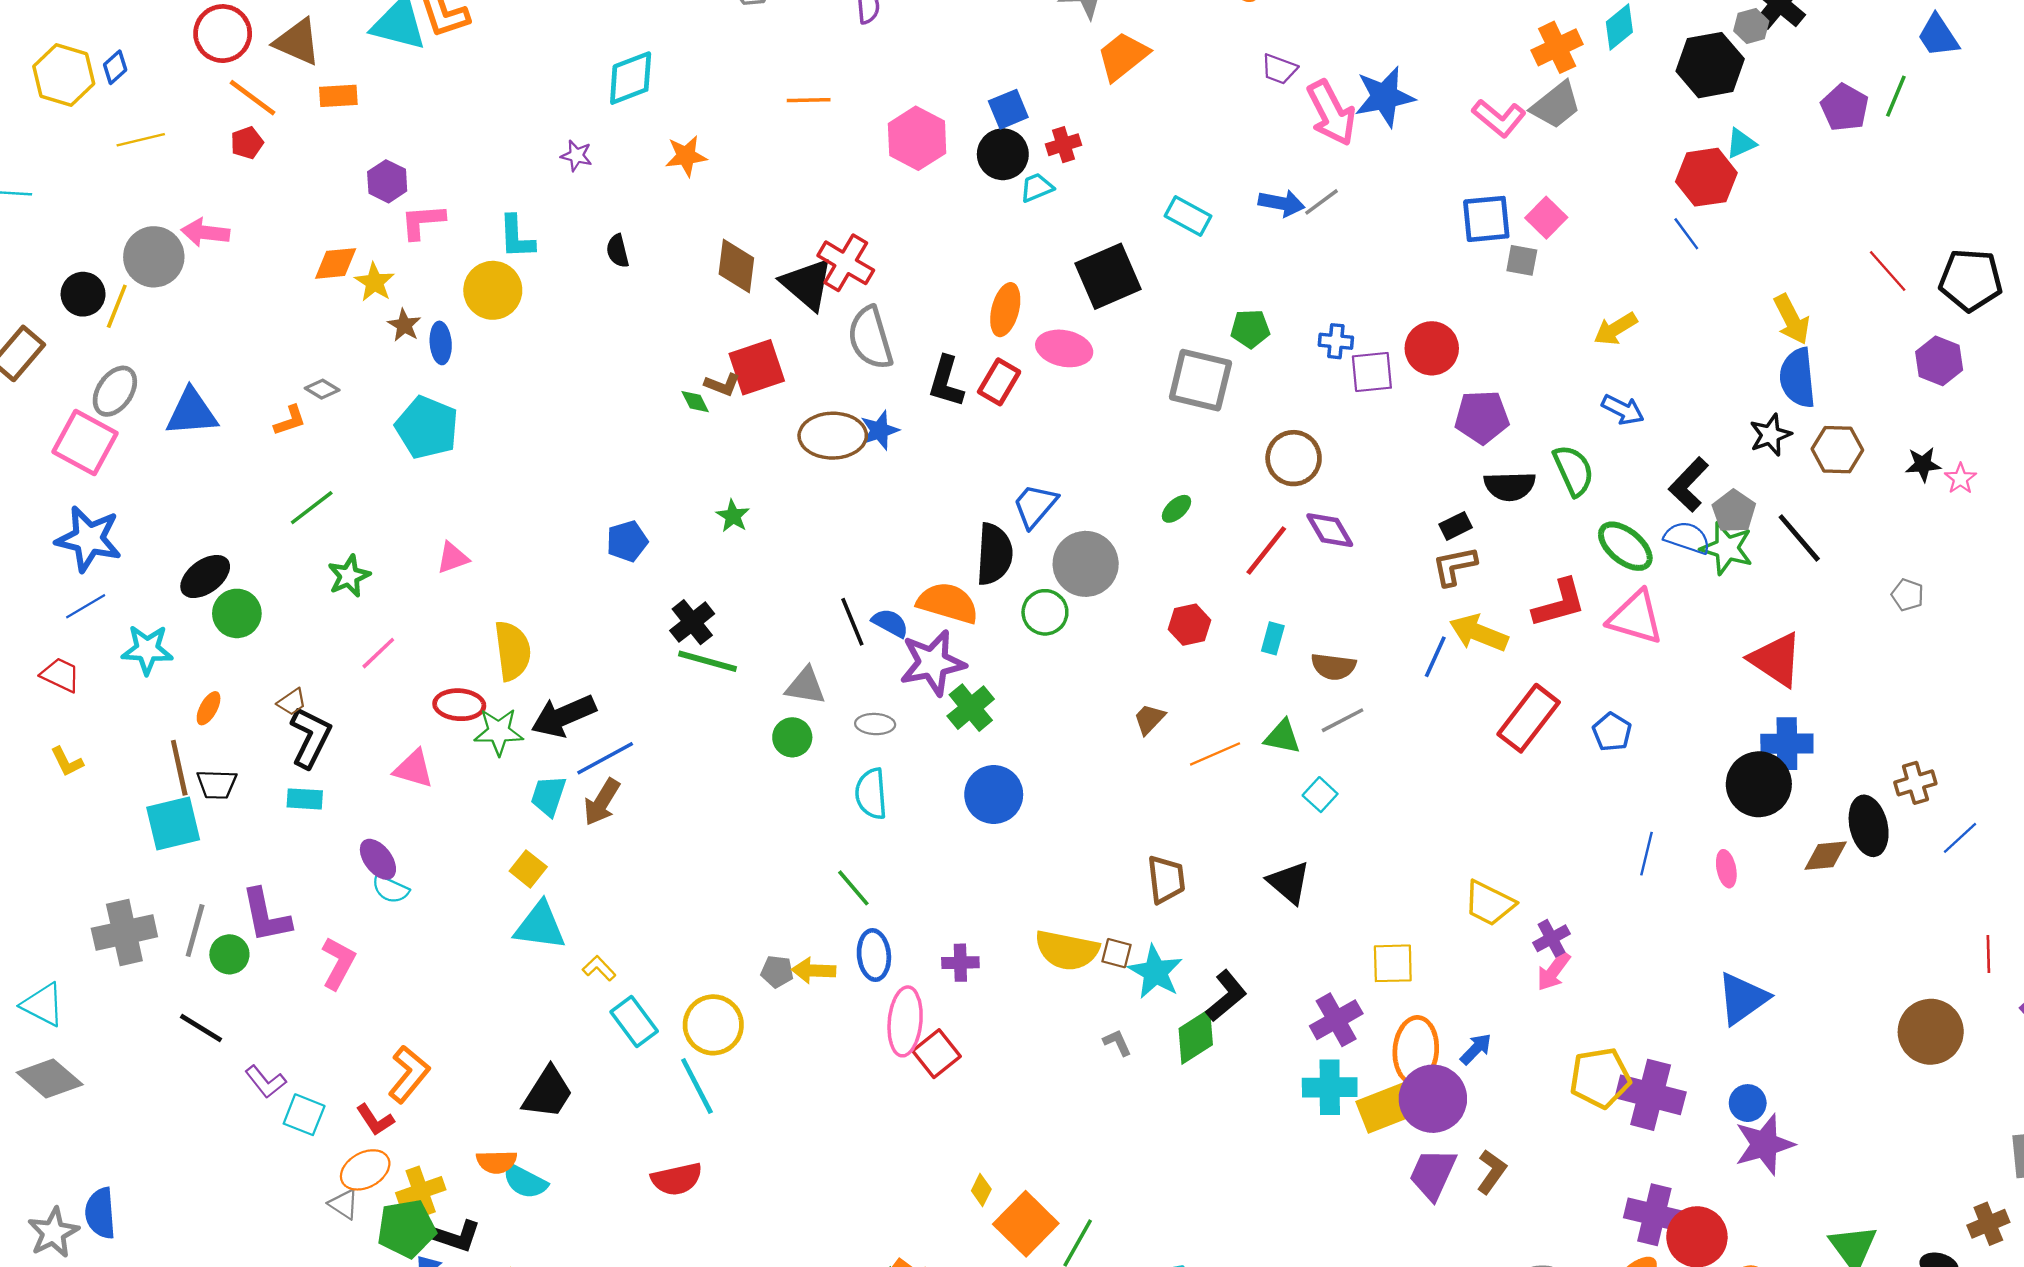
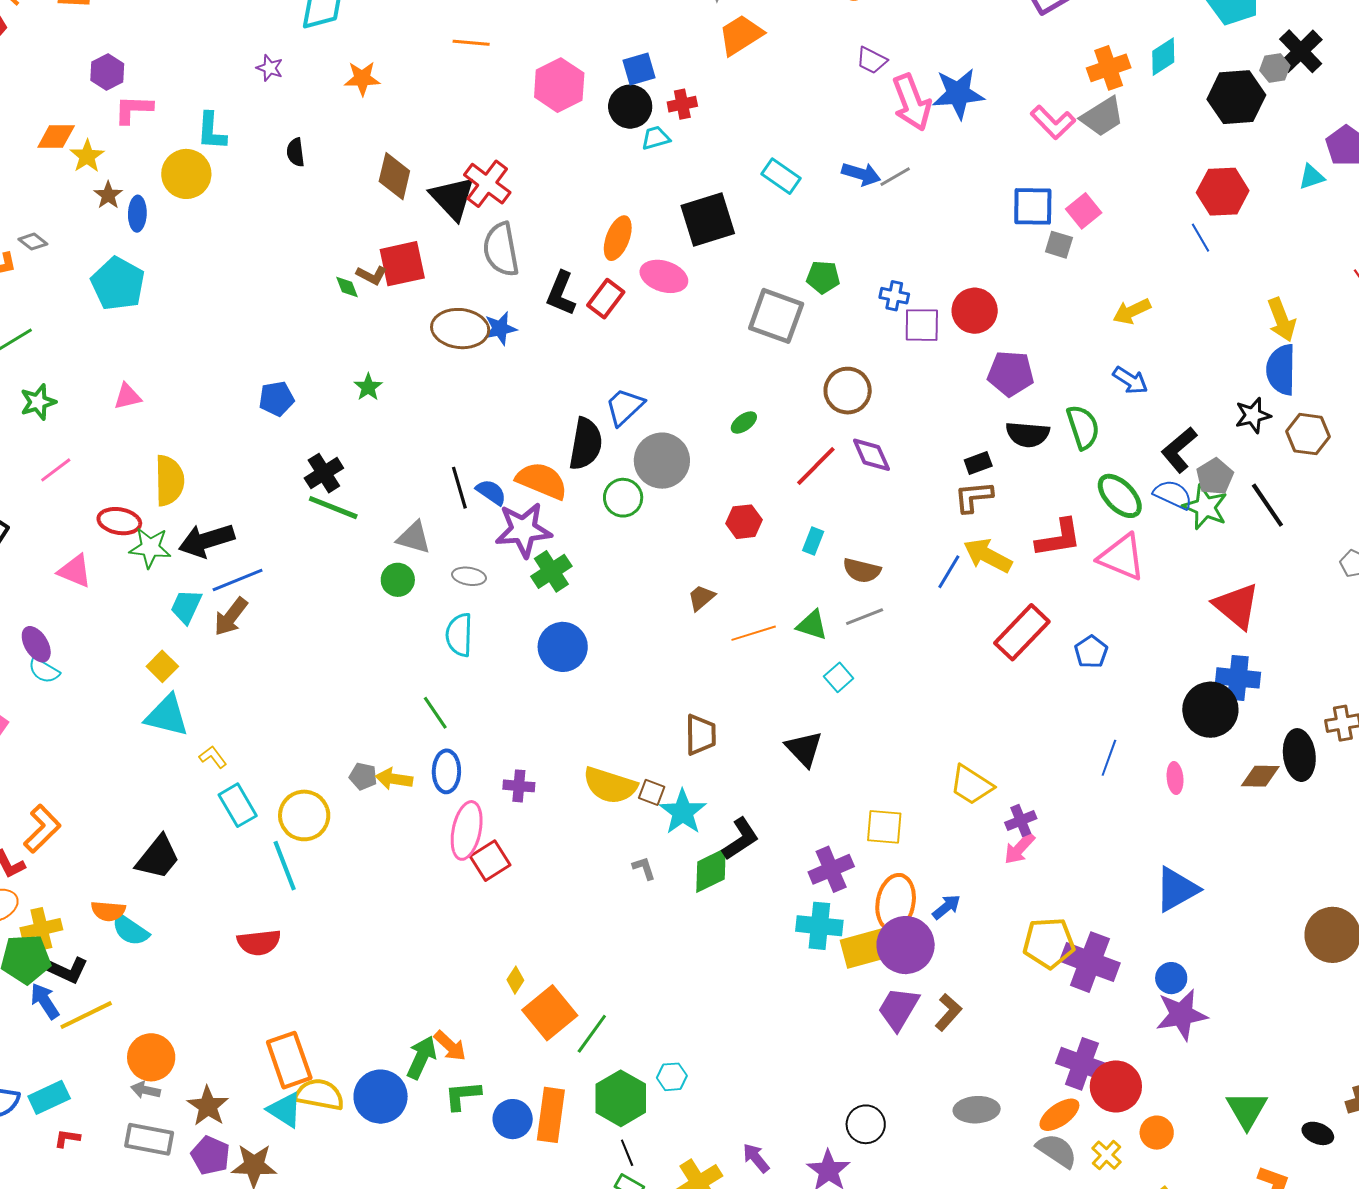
cyan triangle: (1741, 143) -> (1312, 177), moved

